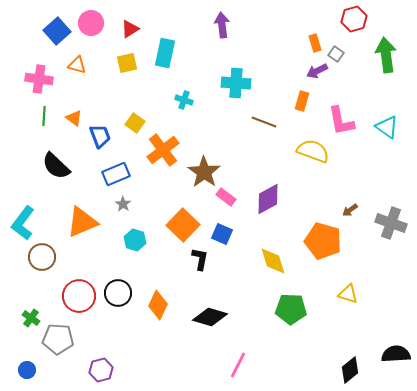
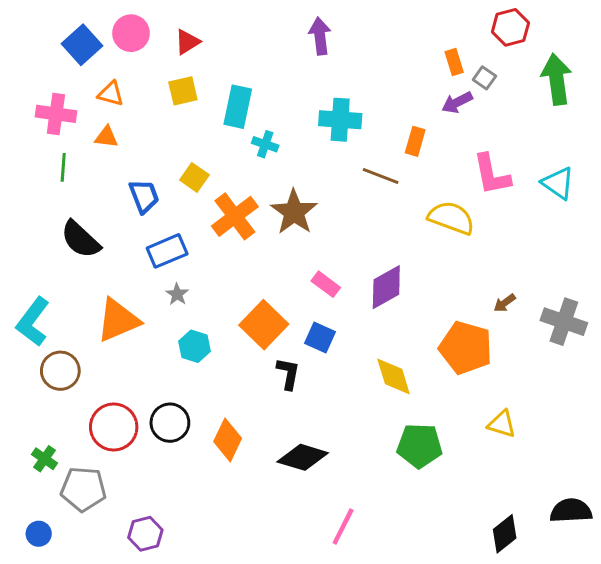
cyan rectangle: (165, 53) -> (238, 107), moved
orange rectangle: (302, 101) -> (415, 141), moved
orange triangle: (74, 118) -> (106, 137), moved, turned -30
brown star: (204, 172) -> (294, 212), moved

